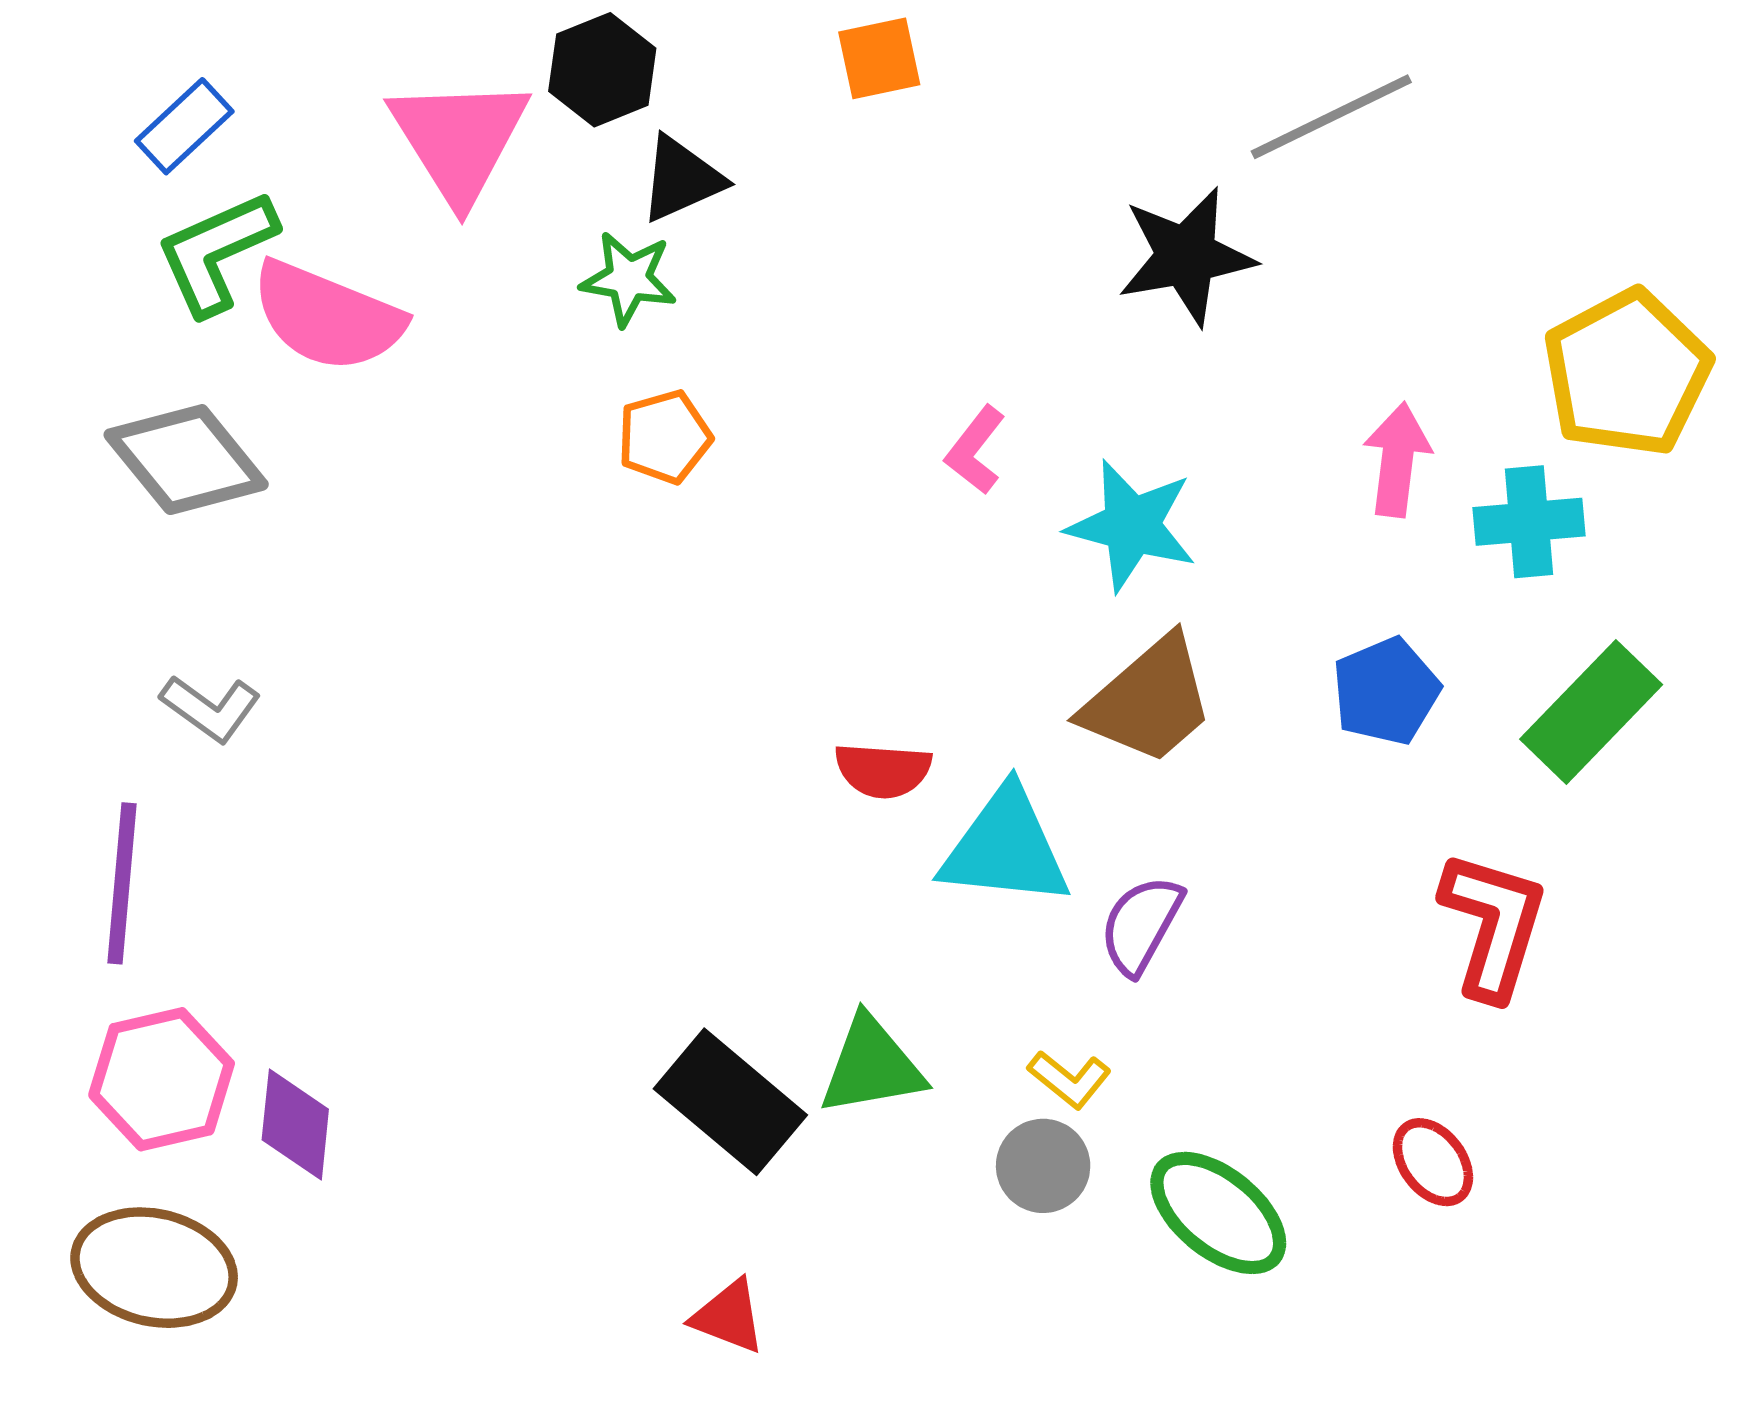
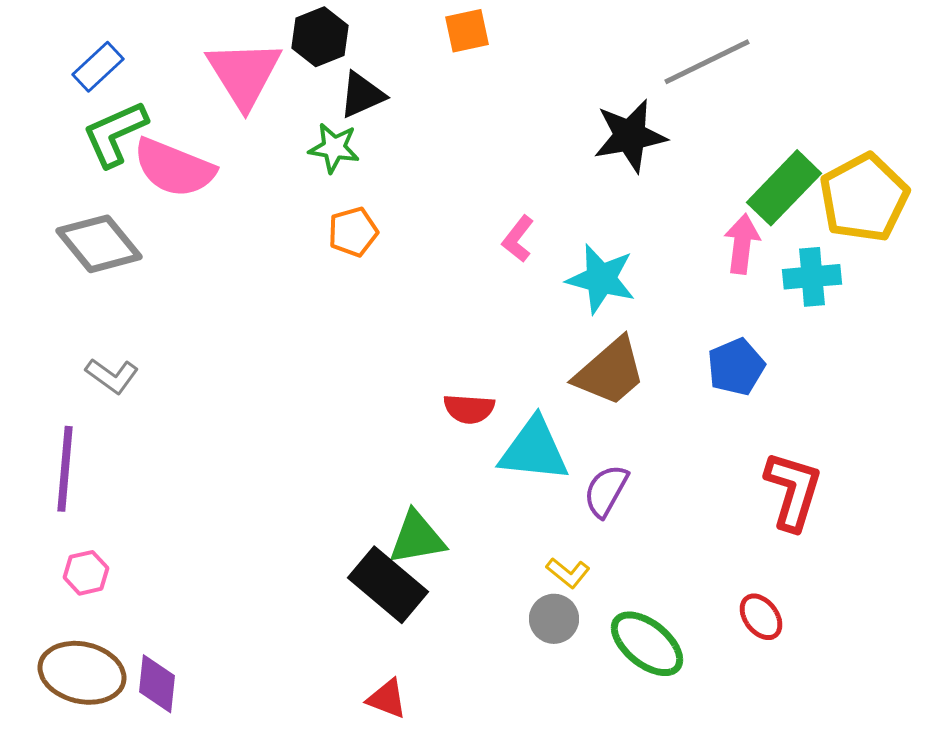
green rectangle: (1591, 712) -> (784, 188), moved
green triangle: (872, 1066) -> (417, 538), moved
pink hexagon: (162, 1079) -> (86, 573), size x0.6
purple diamond: (295, 1124) -> (157, 684), moved

